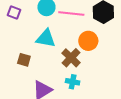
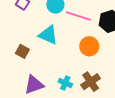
brown cross: (71, 58) -> (91, 82), moved

